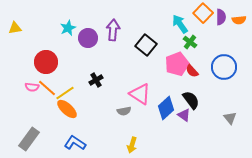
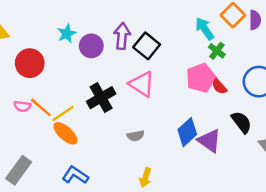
black square: (146, 45) -> (147, 46), moved
red circle: (46, 62) -> (30, 63), moved
black cross: (96, 80) -> (101, 98), size x1.6
pink triangle: (140, 94) -> (142, 84), moved
black semicircle: (191, 100) -> (241, 122), moved
purple triangle: (184, 115) -> (209, 141), size x1.5

